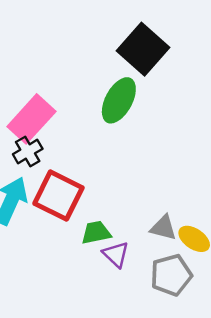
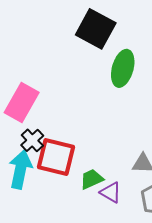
green ellipse: (119, 100) -> (123, 68), moved
black cross: (28, 151) -> (32, 140), moved

